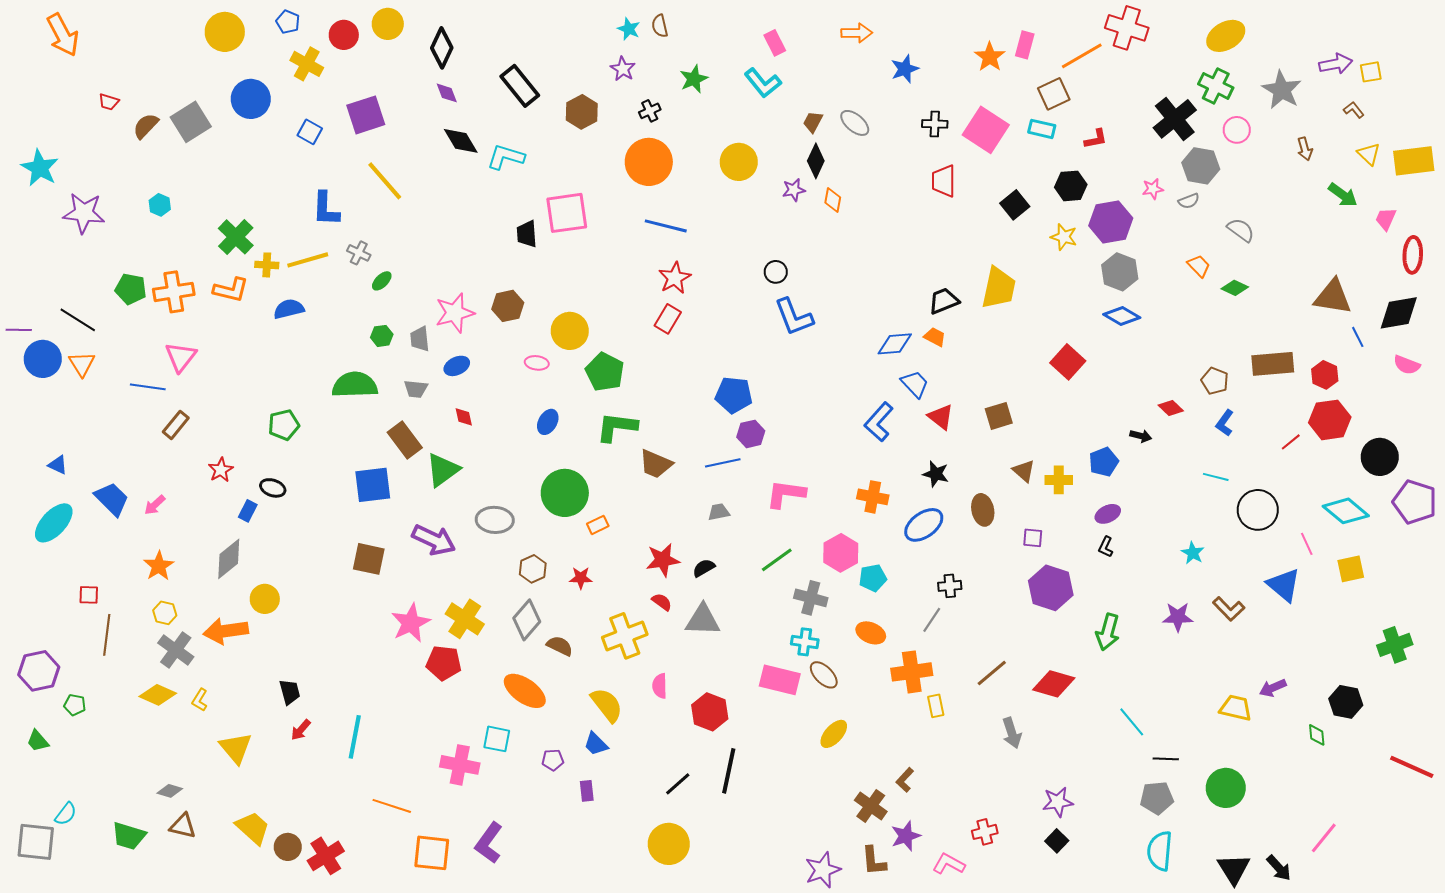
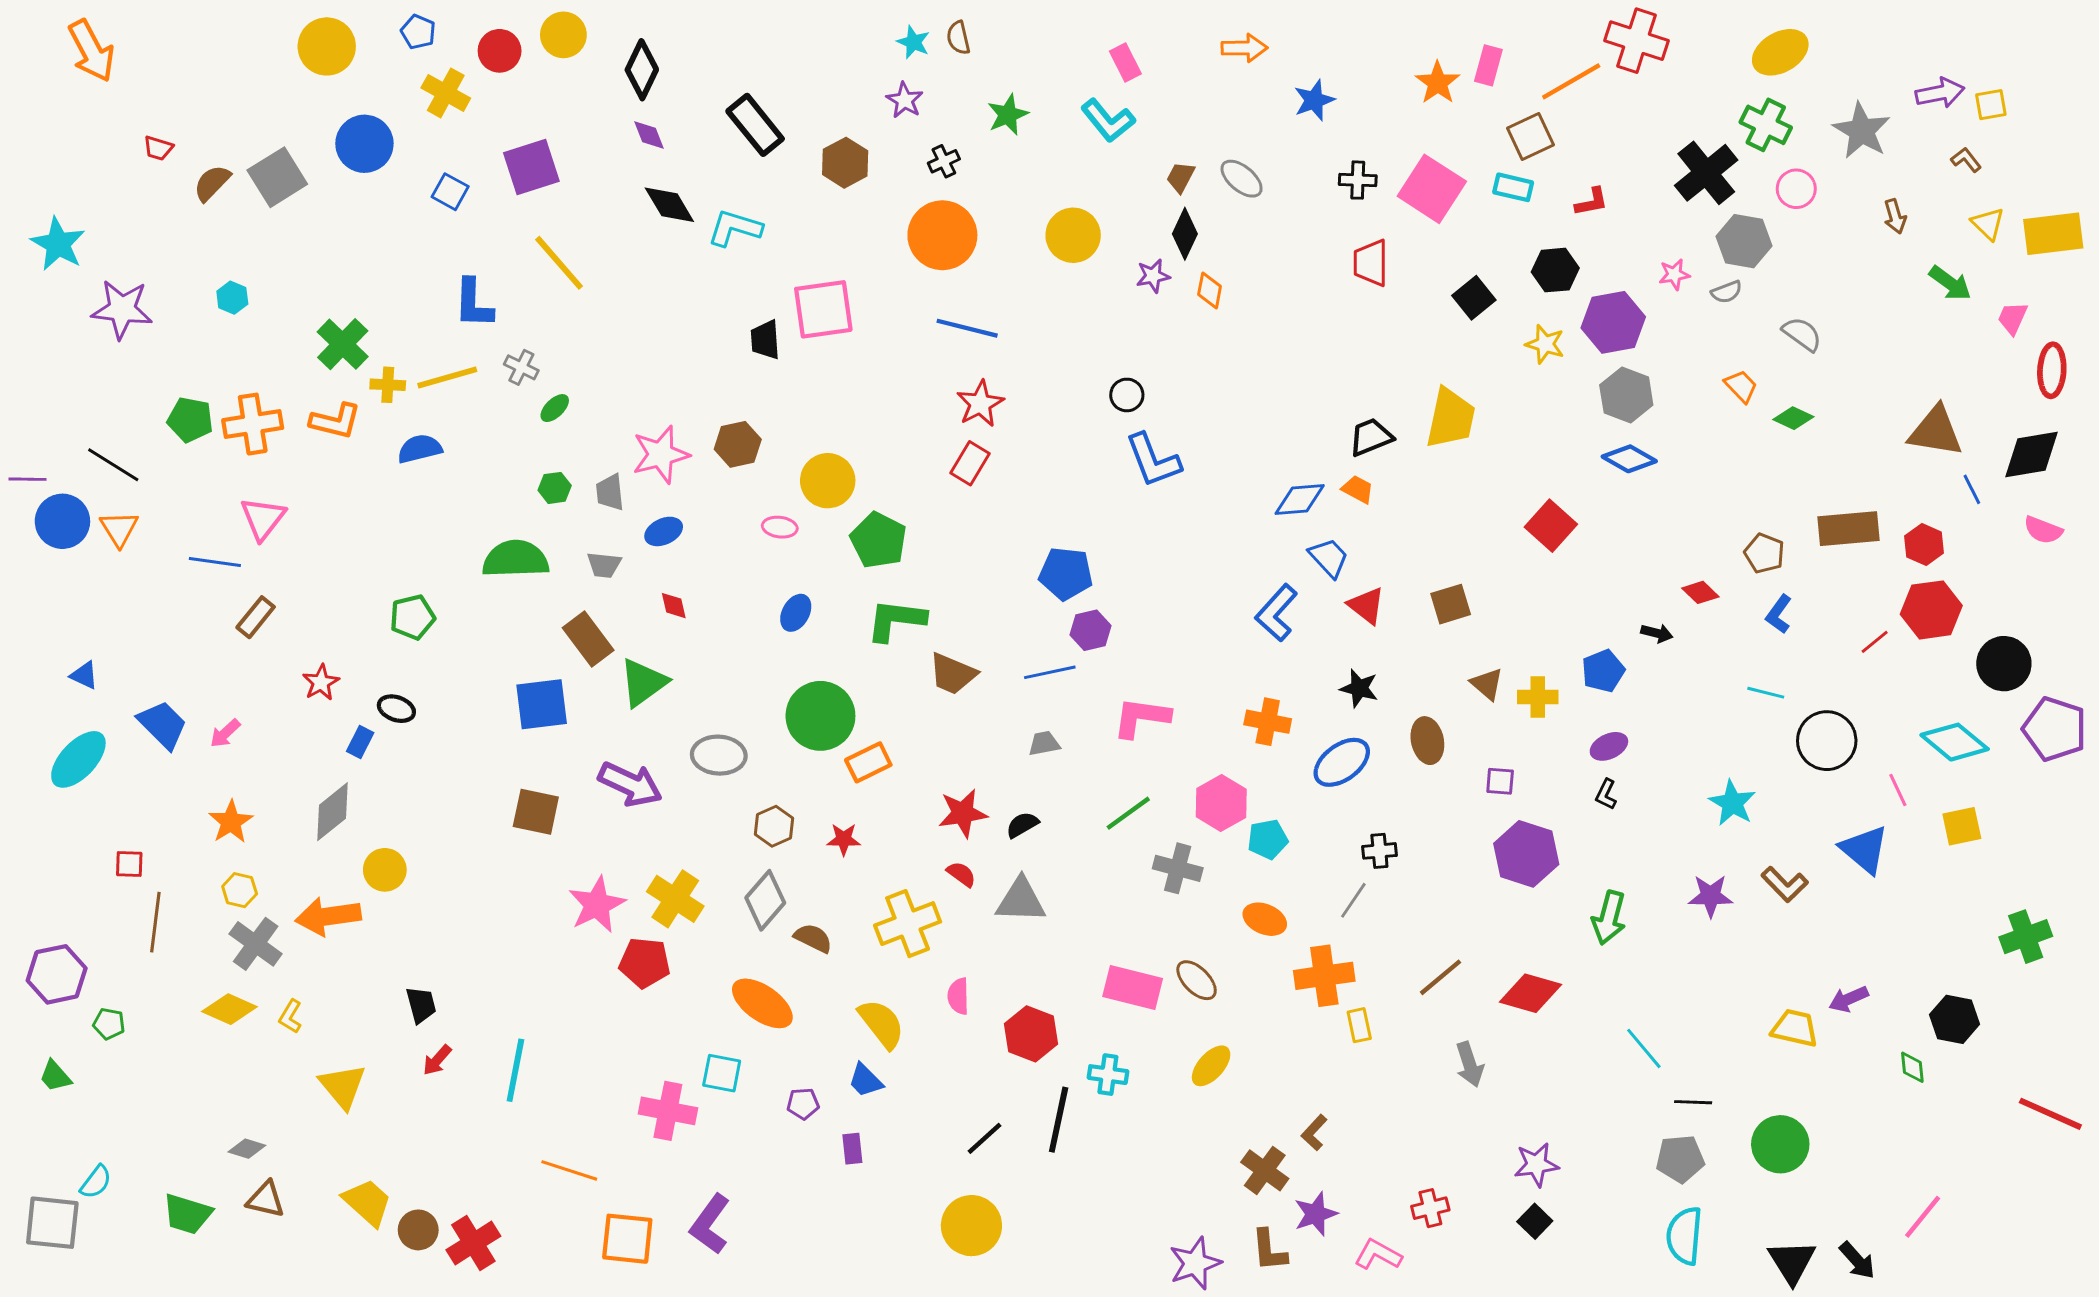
orange rectangle: (598, 525) -> (868, 762), size x1.4
cyan star: (1193, 553) -> (1732, 803), size x1.4
cyan cross: (805, 642) -> (1108, 1075), moved

